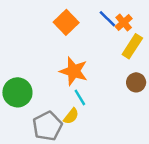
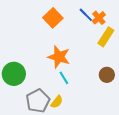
brown circle: (136, 82) -> (107, 75), moved
yellow semicircle: (71, 116) -> (57, 102), moved

